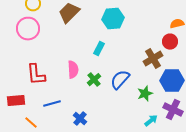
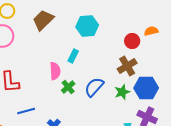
red circle: (170, 42) -> (132, 41), moved
pink semicircle: (73, 70) -> (55, 71), moved
green star: (145, 94) -> (122, 92), moved

